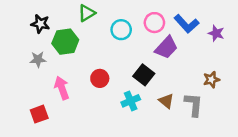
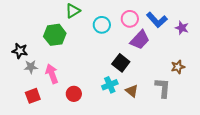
black star: (40, 24) -> (20, 51), moved
gray star: (38, 59) -> (31, 67), moved
red circle: (100, 78) -> (74, 94), moved
brown triangle: (166, 101) -> (132, 91), moved

